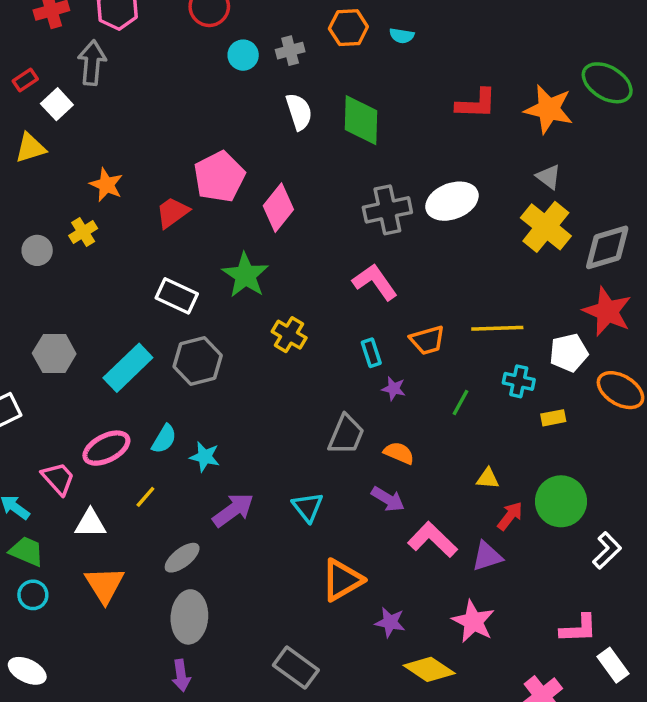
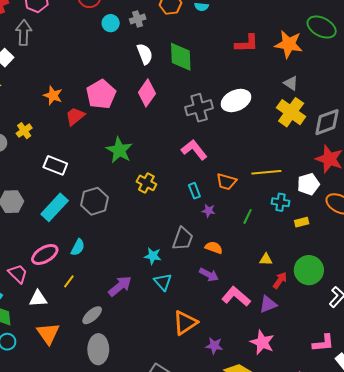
orange star: (106, 185) -> (53, 95), moved
pink diamond: (278, 208) -> (147, 93), moved
white rectangle: (177, 296) -> (55, 165), moved
orange trapezoid: (427, 340) -> (226, 182), turned 35
cyan star: (205, 457) -> (153, 256), moved

